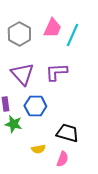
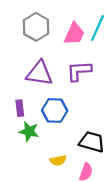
pink trapezoid: (52, 28) -> (74, 34), moved
purple triangle: (22, 74) -> (40, 73), turned -40

